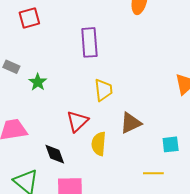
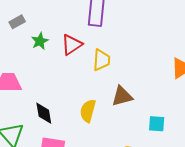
gray rectangle: (11, 67) -> (17, 22), turned -63
red triangle: (77, 121) -> (72, 45), moved

